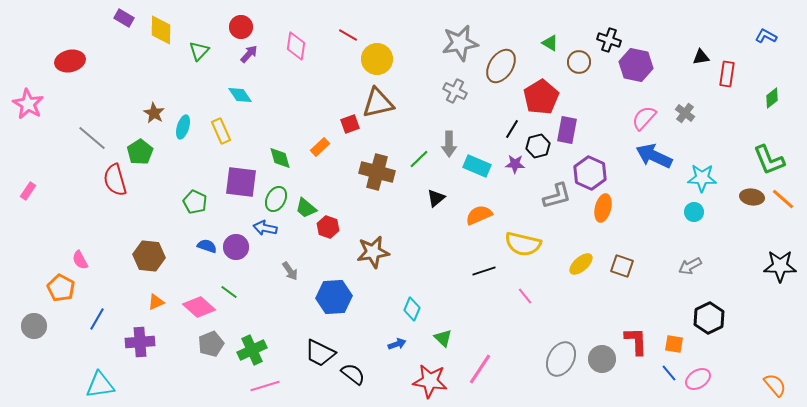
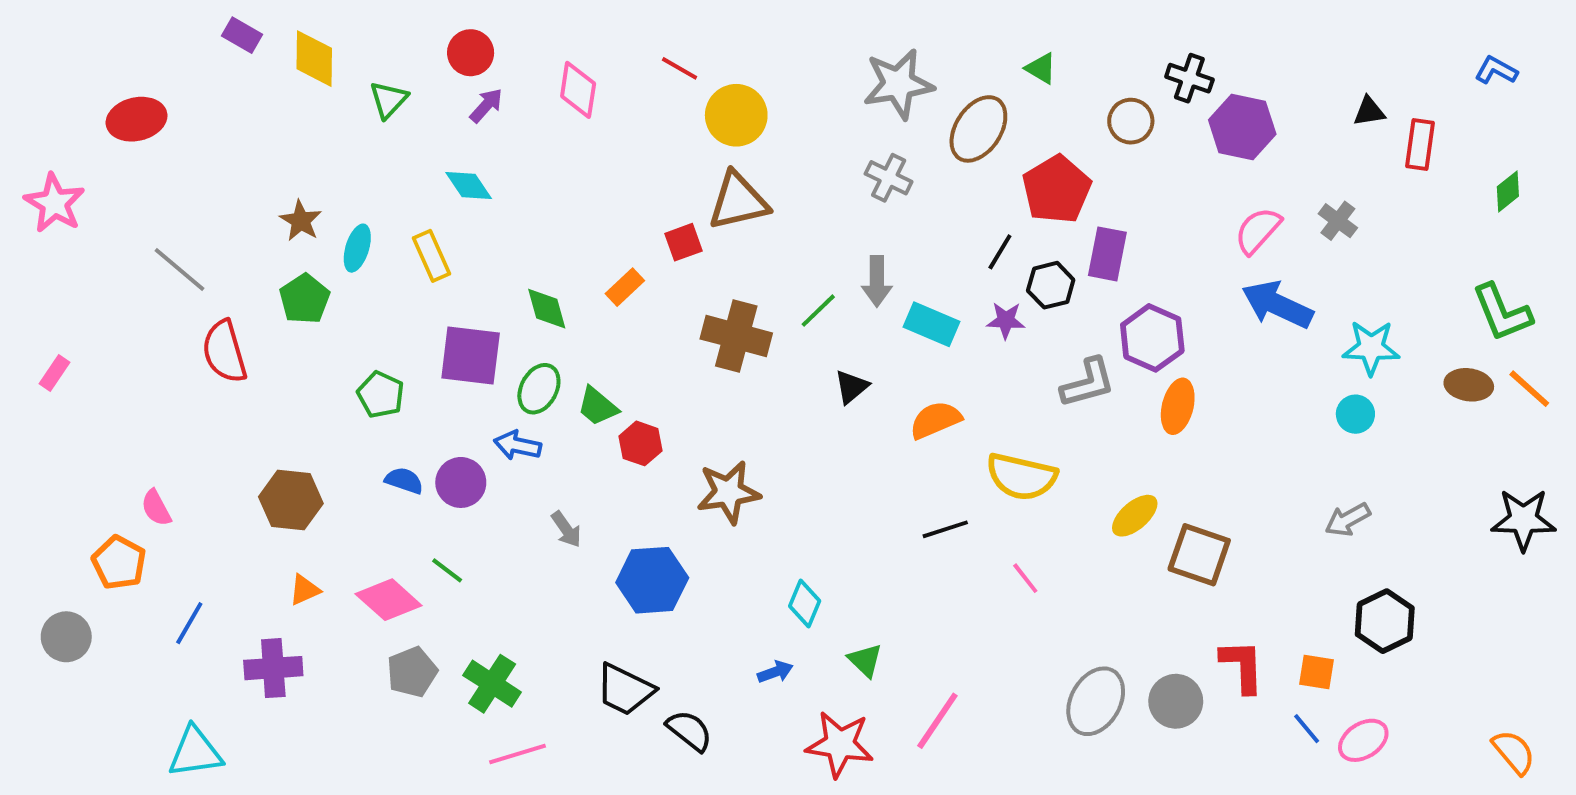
green triangle: (550, 43) -> (1041, 68), moved
green pentagon: (140, 152) -> (305, 299), moved
brown square: (622, 266) -> (1199, 555), moved, size x1.4
green cross: (252, 350) -> (492, 684), turned -32

